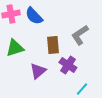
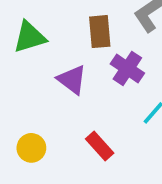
purple triangle: (38, 71) -> (72, 80), turned -42

